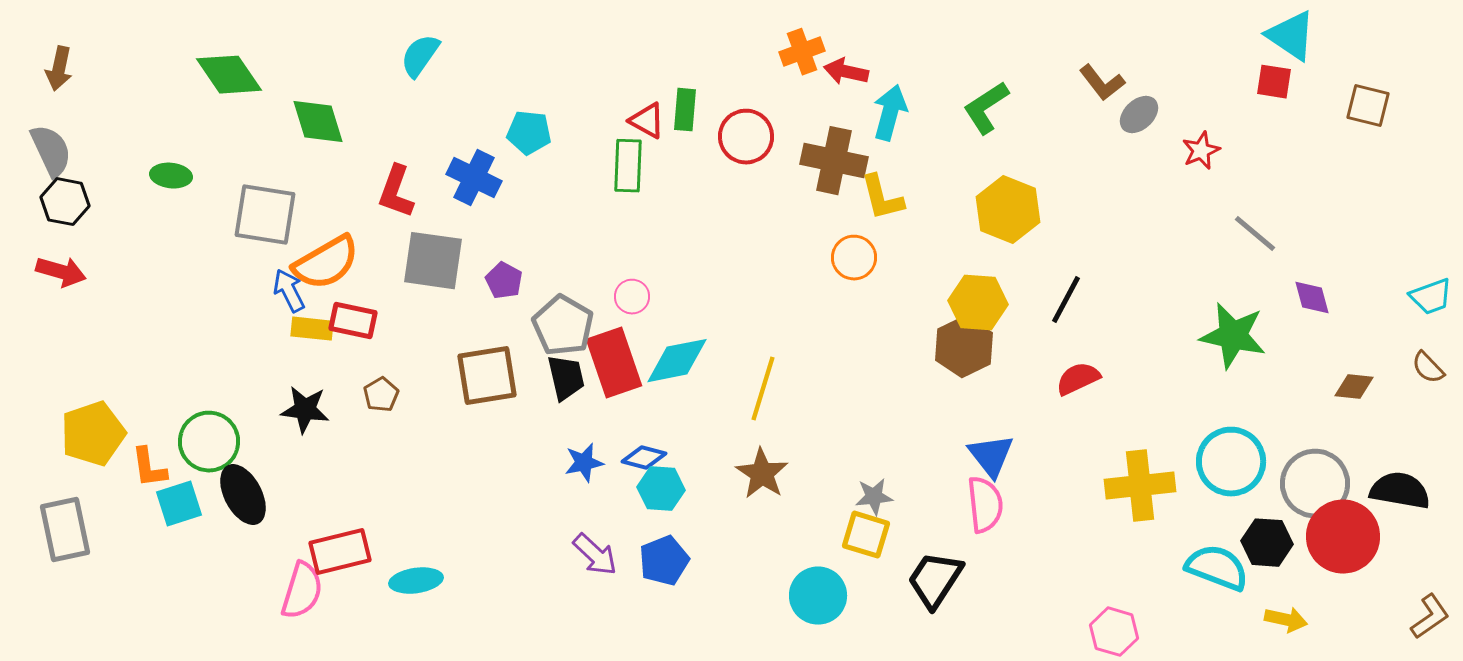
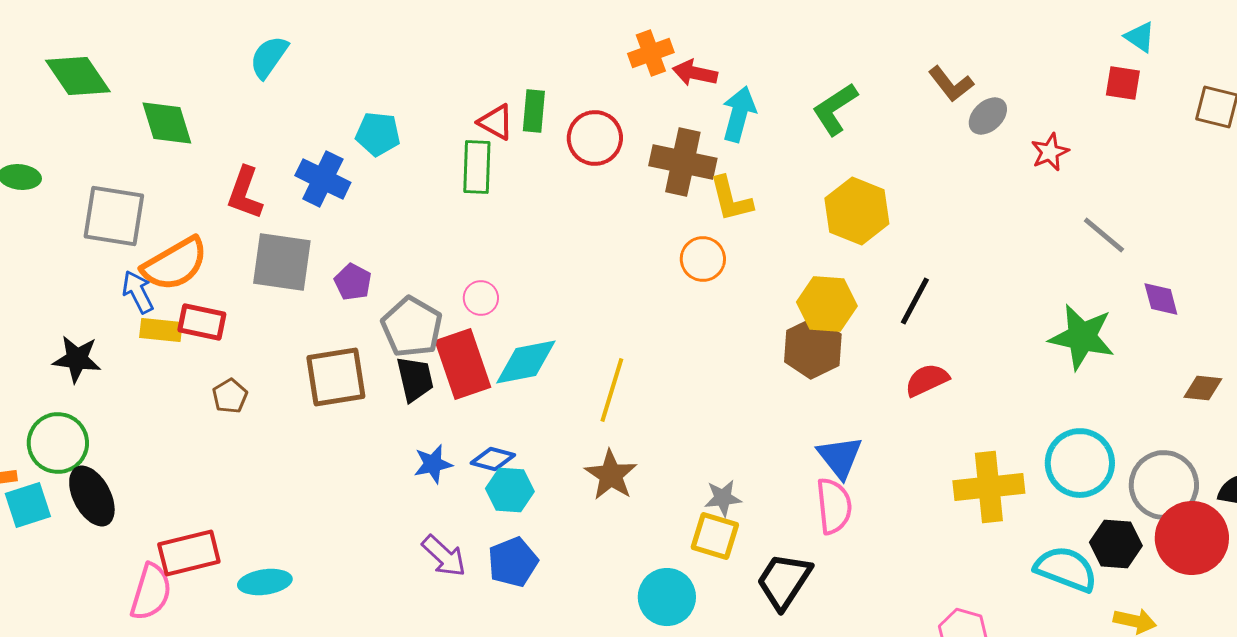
cyan triangle: (1291, 36) -> (1140, 37), size x0.6
black star: (305, 410) -> (77, 359), moved

